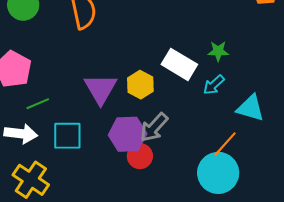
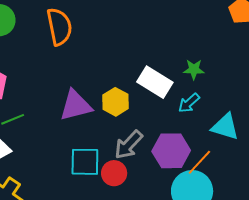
purple triangle: (101, 89) -> (76, 105), turned 45
purple hexagon: (128, 134) -> (171, 151), moved
cyan square: (67, 136) -> (85, 162), moved

